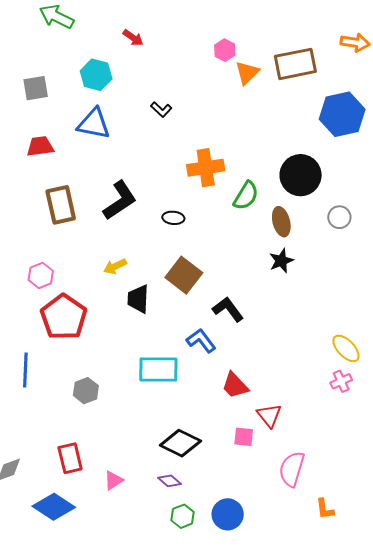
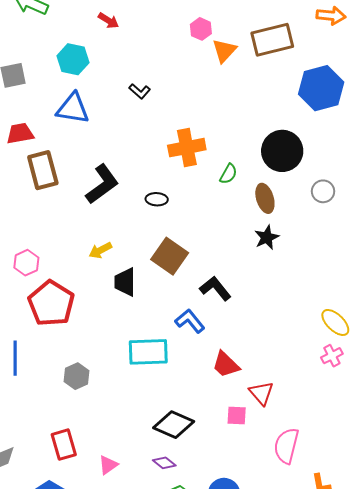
green semicircle: (246, 196) -> (228, 174), size x0.7
brown rectangle: (61, 205) -> (43, 170), moved

